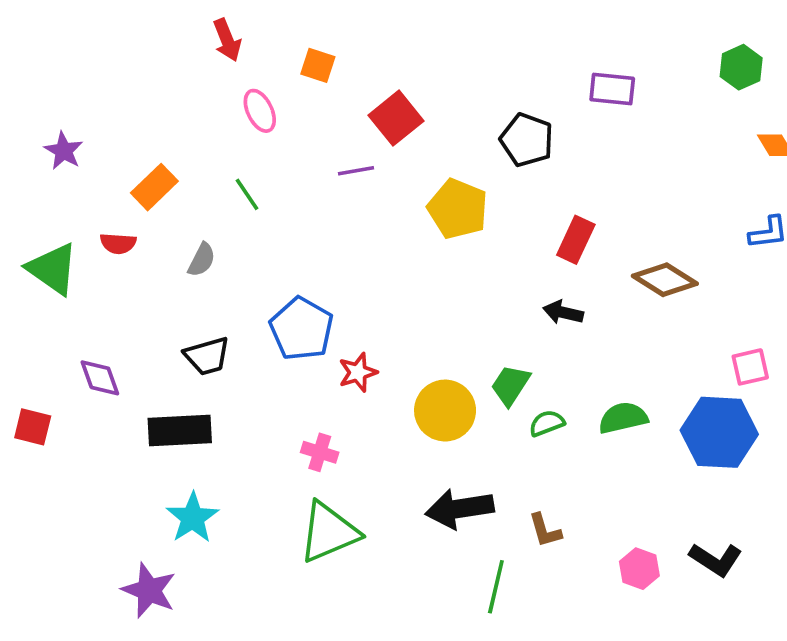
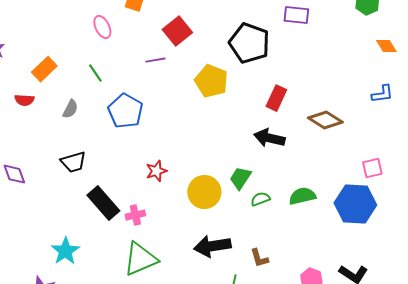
black pentagon: (527, 140) -> (249, 43), size x1.4
black arrow: (563, 312) -> (269, 138), size x1.4
blue pentagon: (302, 329) -> (125, 111), moved
black rectangle: (180, 431) -> (103, 203), moved, turned 52
pink cross: (320, 452) -> (135, 215), turned -30

